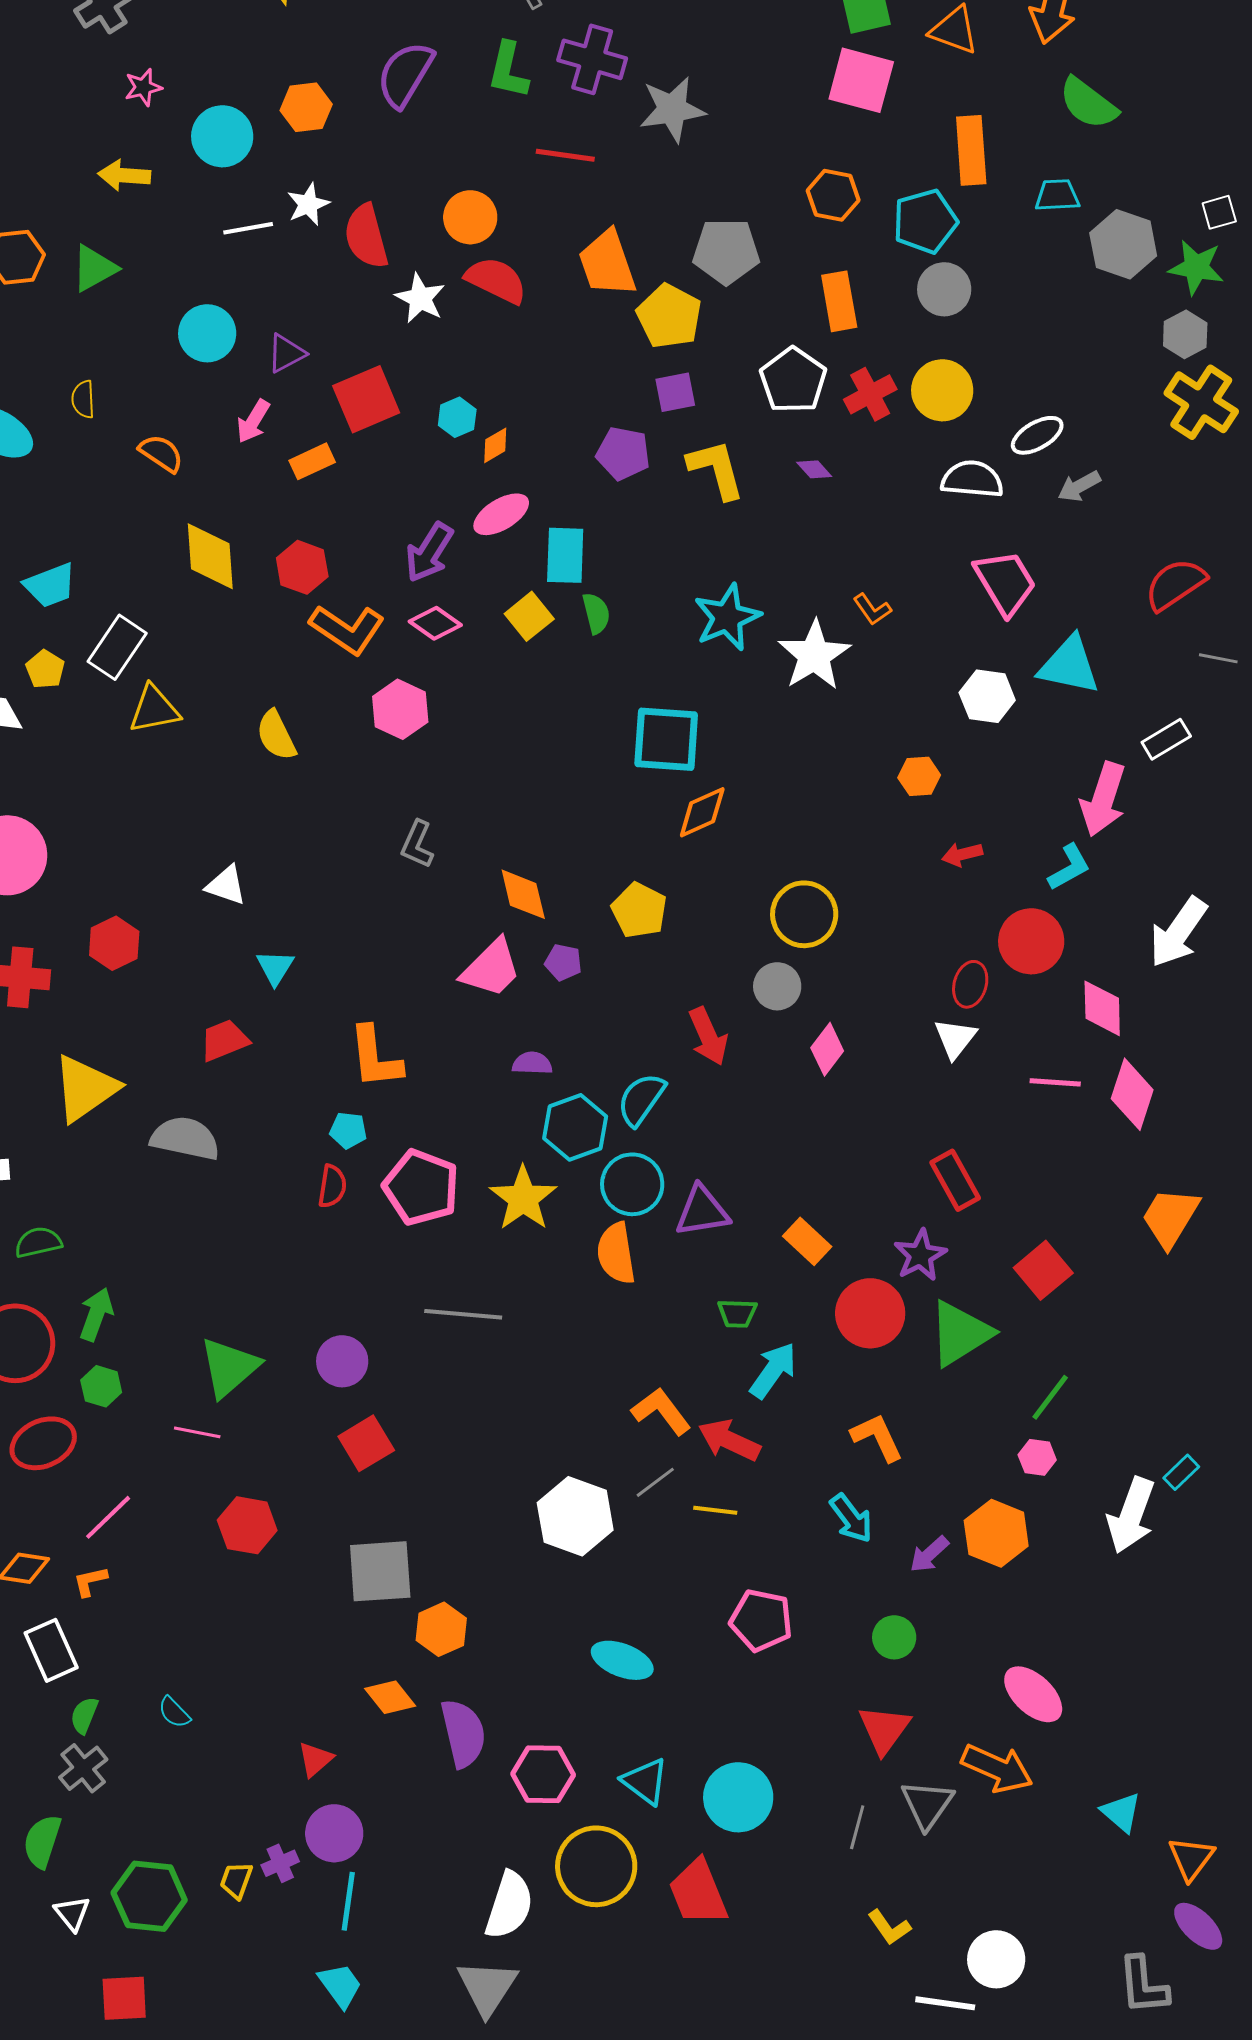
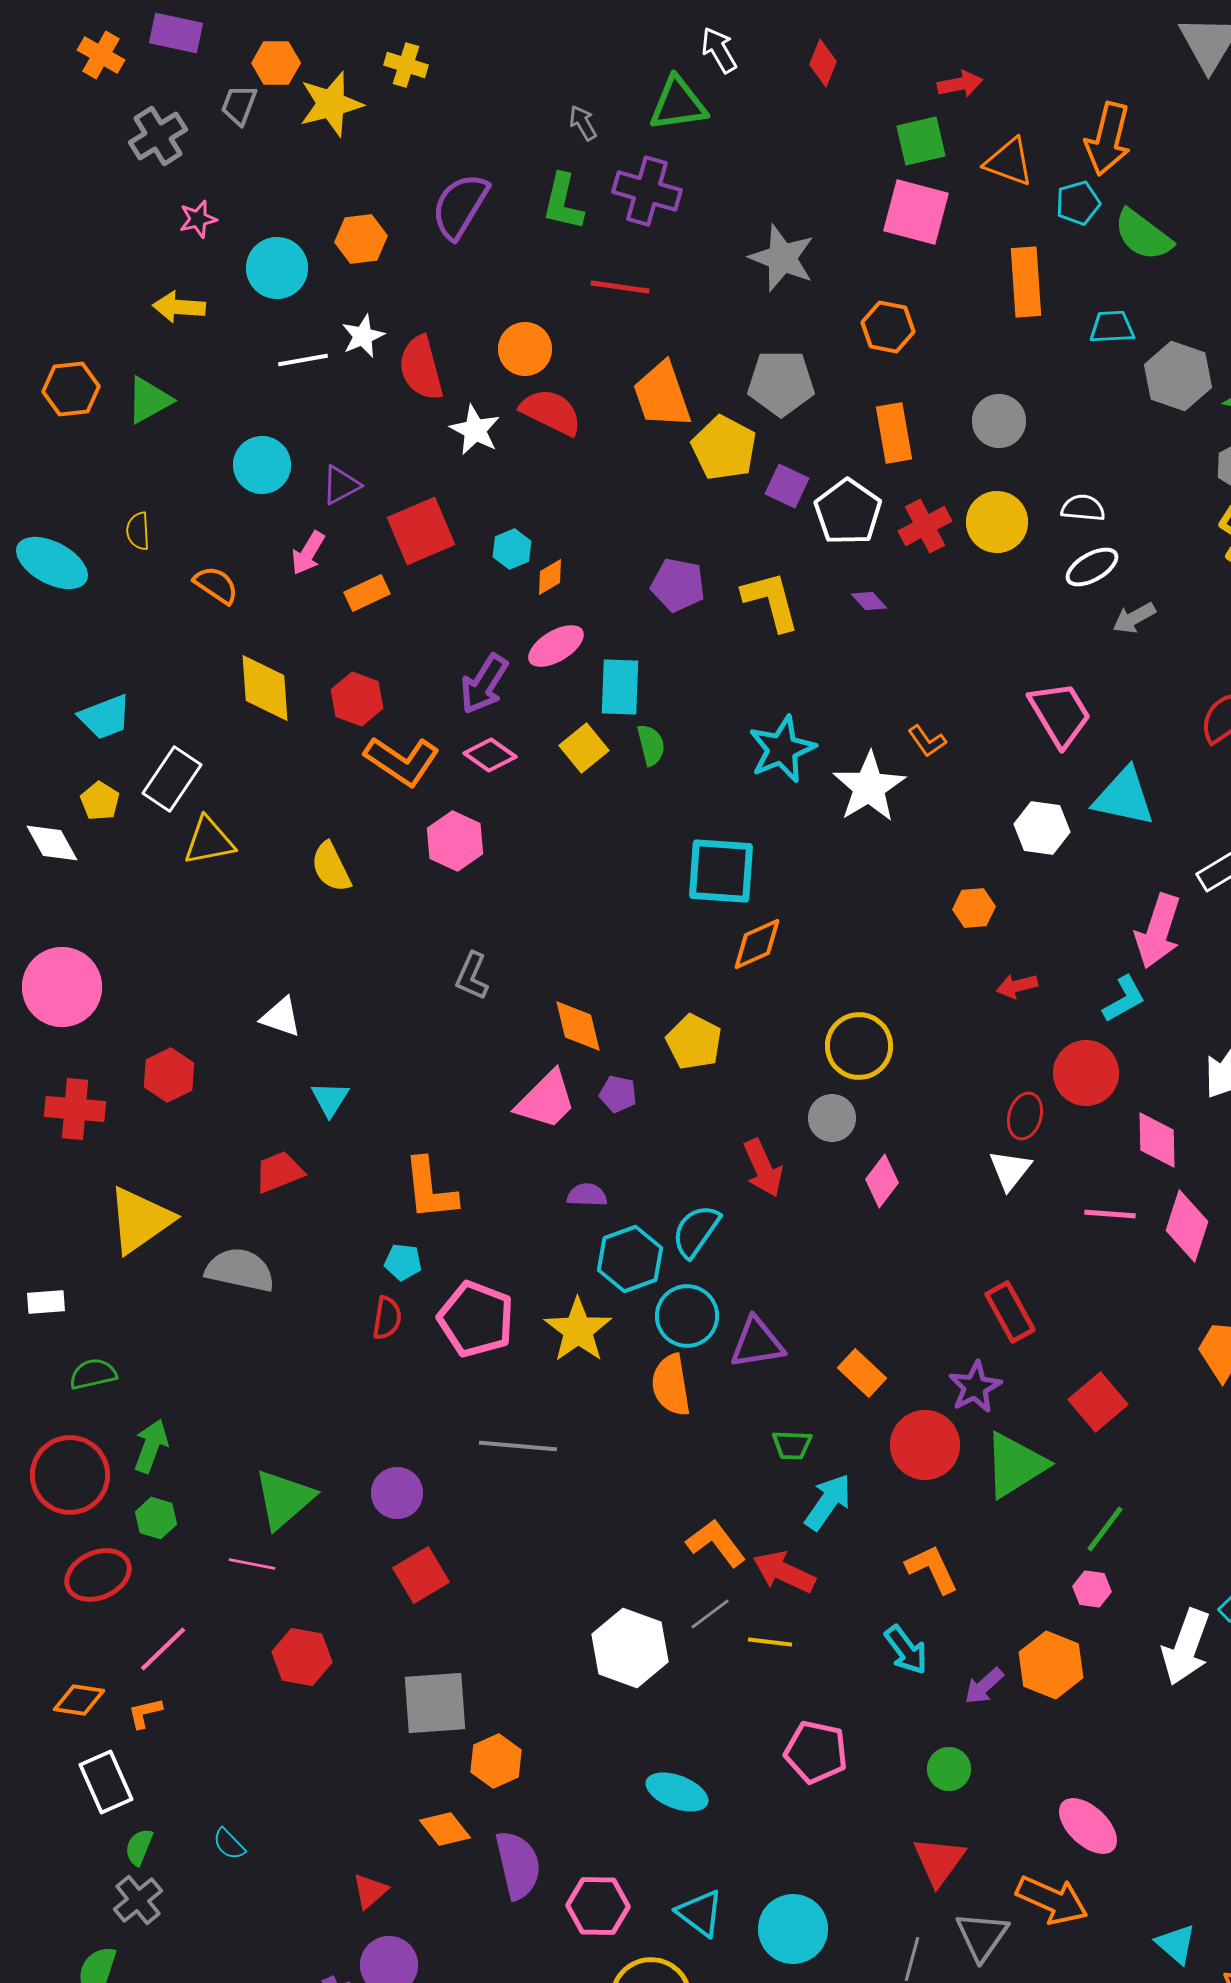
gray star: (672, 109) -> (782, 258), moved, turned 30
cyan pentagon: (925, 221) -> (1078, 203), moved, size x0.7
purple square: (675, 392) -> (787, 486), moved, turned 36
white semicircle: (972, 479) -> (1083, 508), moved, size x0.7

